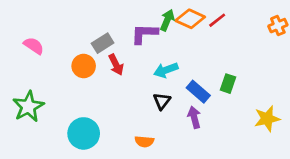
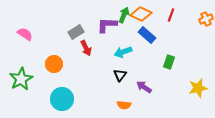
red line: (217, 20) -> (171, 15), moved, turned -32
orange circle: (84, 66) -> (54, 64), moved
blue rectangle: (198, 92) -> (147, 35), moved
purple arrow: (194, 117) -> (144, 87), turned -42
orange semicircle: (144, 142) -> (124, 105), moved

